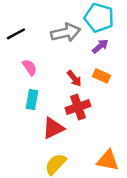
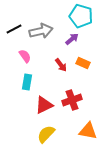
gray arrow: (66, 33) -> (41, 31), moved
purple arrow: (100, 46) -> (72, 39), moved
red cross: (78, 107) -> (72, 100), moved

